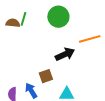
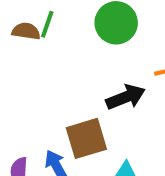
brown square: (46, 76) -> (86, 138), size x1.5

